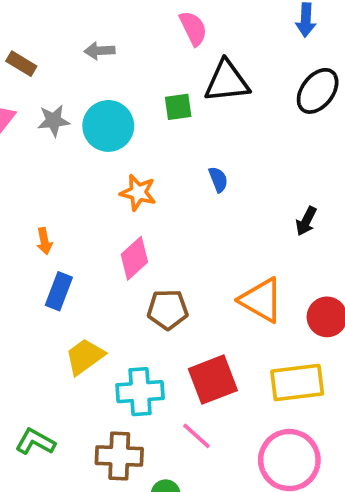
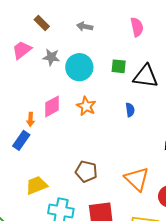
black triangle: (227, 81) -> (146, 76), moved
pink diamond: (134, 258) -> (52, 106), moved
blue rectangle: (59, 291) -> (21, 140), moved

